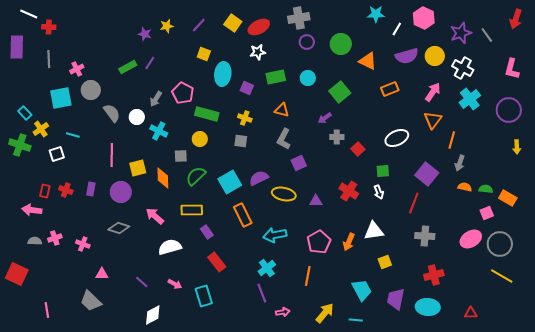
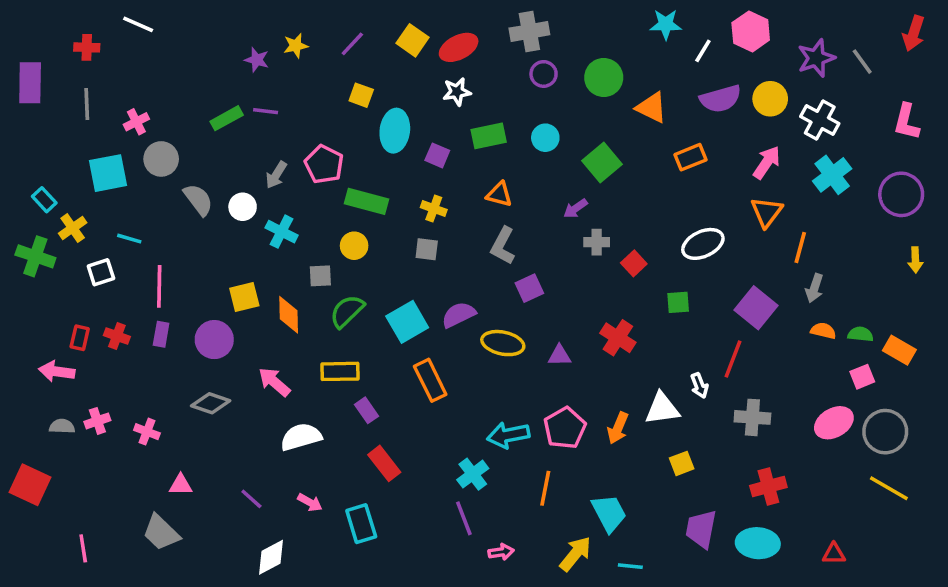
white line: (29, 14) -> (138, 24), moved
purple line: (150, 63) -> (266, 111), turned 64
pink line: (112, 155) -> (159, 286), moved
white arrow: (379, 192) -> (699, 386), moved
cyan arrow: (275, 235) -> (508, 435), moved
cyan trapezoid: (362, 290) -> (609, 513), moved

